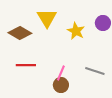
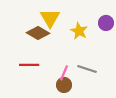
brown diamond: (20, 33) -> (38, 33), moved
gray line: (95, 71) -> (87, 69), moved

